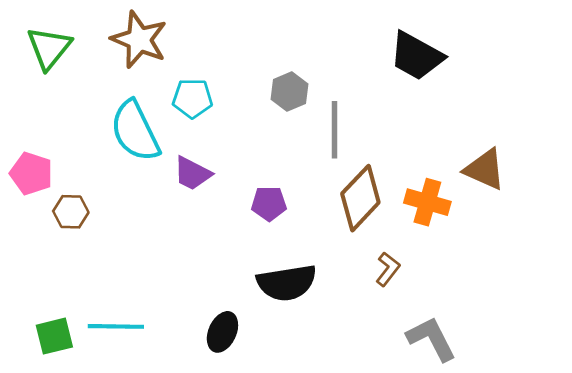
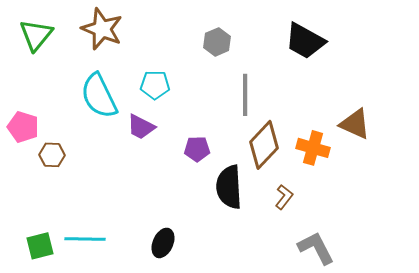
gray hexagon: (289, 92) -> (217, 42), moved
cyan pentagon: (192, 98) -> (155, 85), moved
black semicircle: (287, 283) -> (229, 187), moved, turned 96

